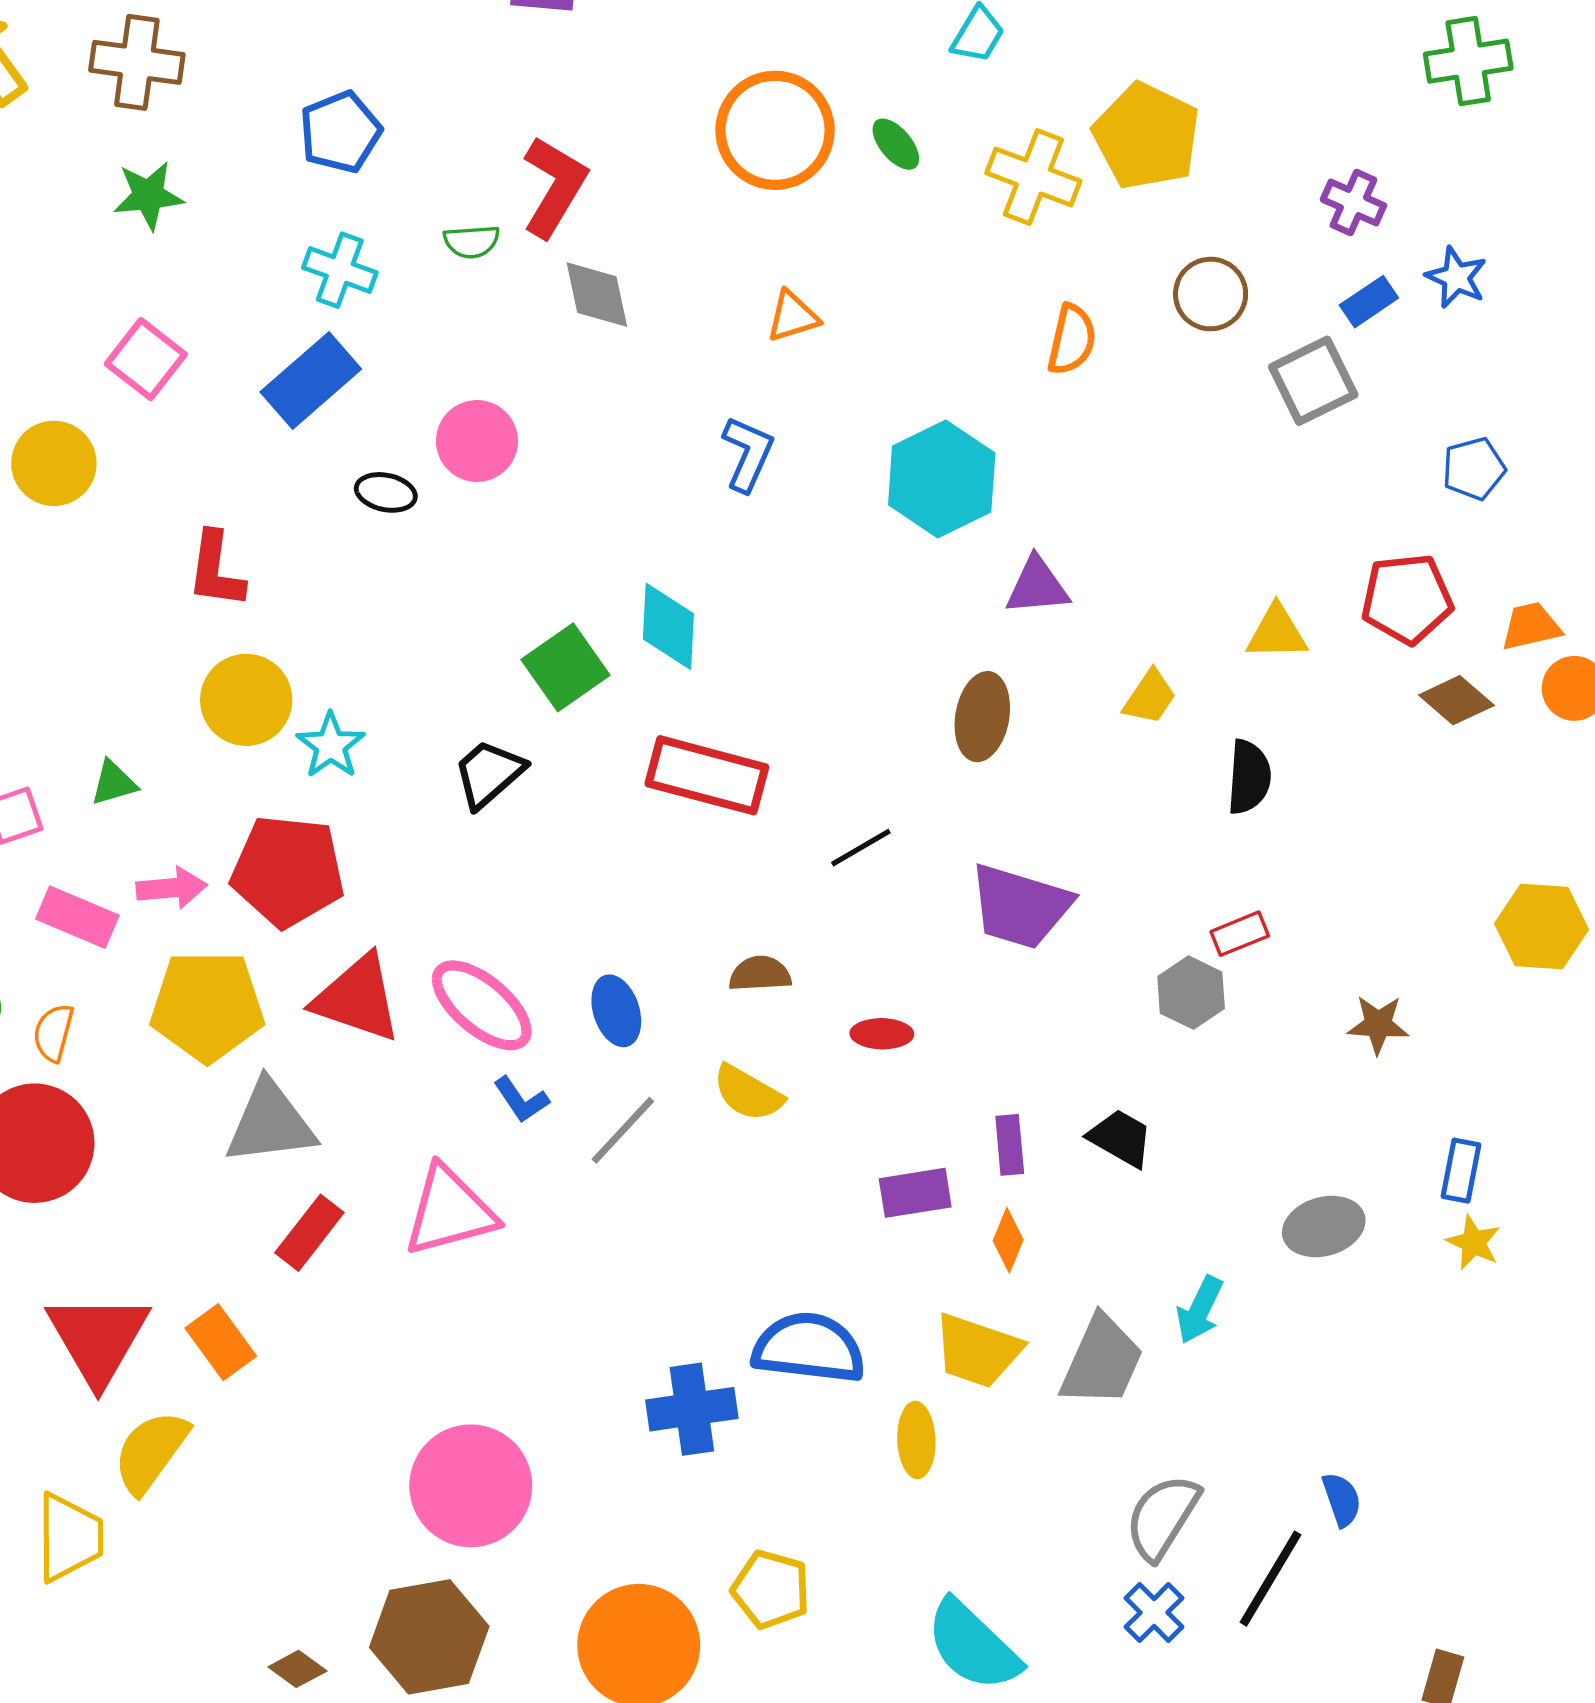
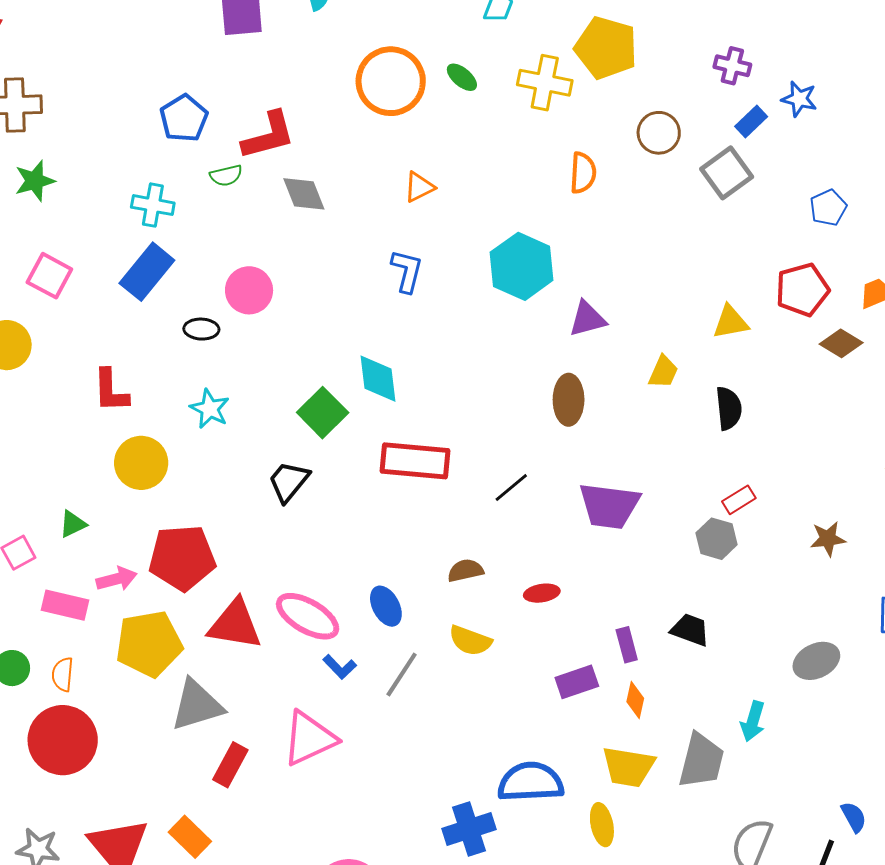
blue pentagon: (340, 132) -> (184, 118), moved
red L-shape: (554, 187) -> (269, 136), turned 54
cyan star: (331, 746) -> (210, 409), moved

